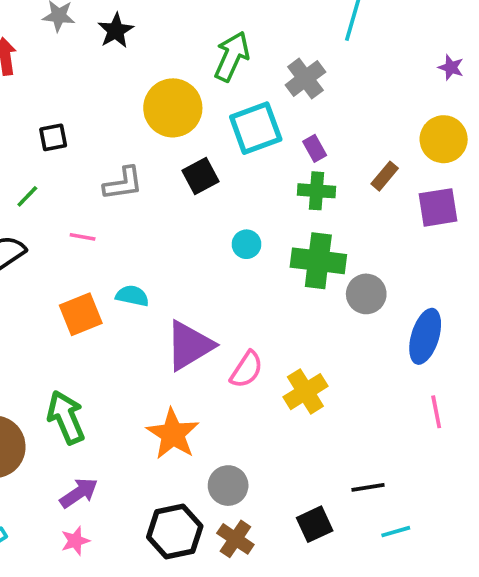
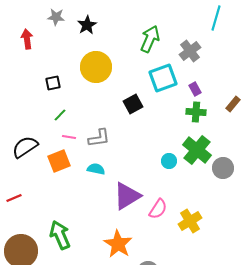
yellow circle: (173, 108) -> (96, 67), moved
gray L-shape: (123, 183) -> (99, 138), moved
green line: (27, 196) -> (60, 115), moved
cyan circle: (246, 244) -> (169, 161), moved
green cross: (318, 261) -> (197, 150), turned 32
orange square: (81, 314) -> (59, 161), moved

